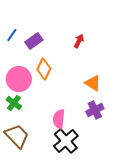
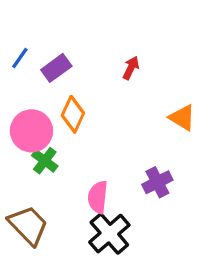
orange triangle: (93, 83) -> (182, 118), moved
green cross: (14, 103) -> (45, 161), moved

